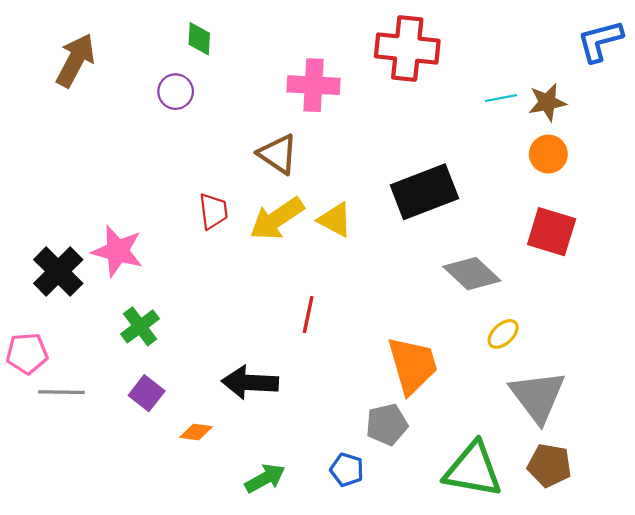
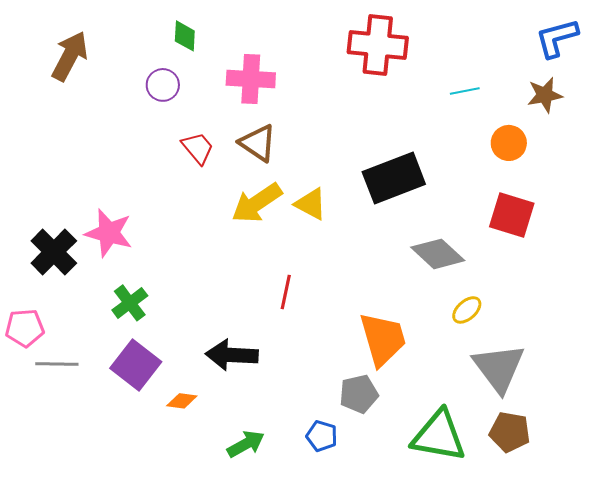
pink cross: (313, 85) -> (251, 79), moved
brown star: (547, 102) -> (545, 95), moved
red trapezoid: (213, 211) -> (198, 148), moved, turned -33
purple square: (147, 393) -> (136, 365), size x1.5

